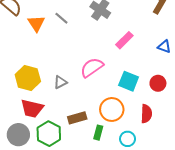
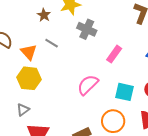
yellow hexagon: (28, 78) -> (29, 78), moved
gray triangle: (60, 82) -> (23, 110), moved

